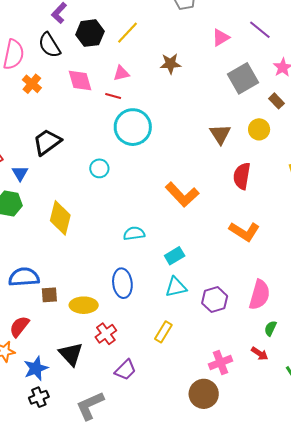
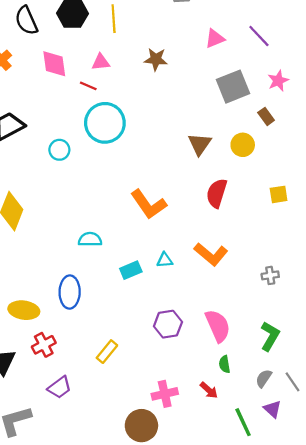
yellow line: (127, 33) -> (114, 19), turned -55
cyan circle: (99, 168) -> (59, 150), moved
cyan triangle: (176, 287) -> (165, 260), moved, size x0.7
pink semicircle: (259, 295) -> (218, 326), turned -48
green semicircle: (270, 328) -> (225, 364), turned -42

